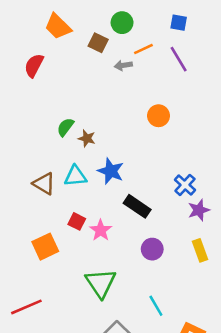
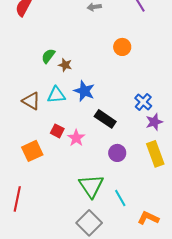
yellow rectangle: (200, 250) -> (155, 154), size x1.4
green triangle: (101, 283) -> (91, 186), moved
red line: (26, 307) -> (17, 199), turned -55

